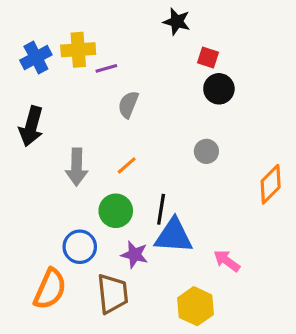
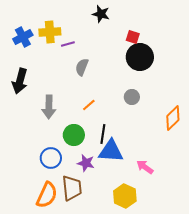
black star: (177, 22) -> (101, 14), moved
black circle: (219, 89) -> (140, 57), size x1.4
orange line: (127, 165) -> (89, 105), moved
orange semicircle: (50, 289) -> (47, 195), moved

